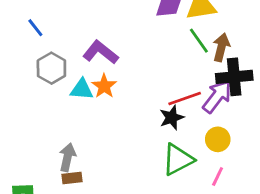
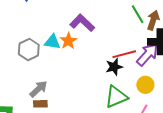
purple L-shape: (101, 52) -> (82, 23), moved
gray hexagon: (51, 68) -> (29, 49), moved
gray arrow: (67, 157) -> (38, 89), turned 30

